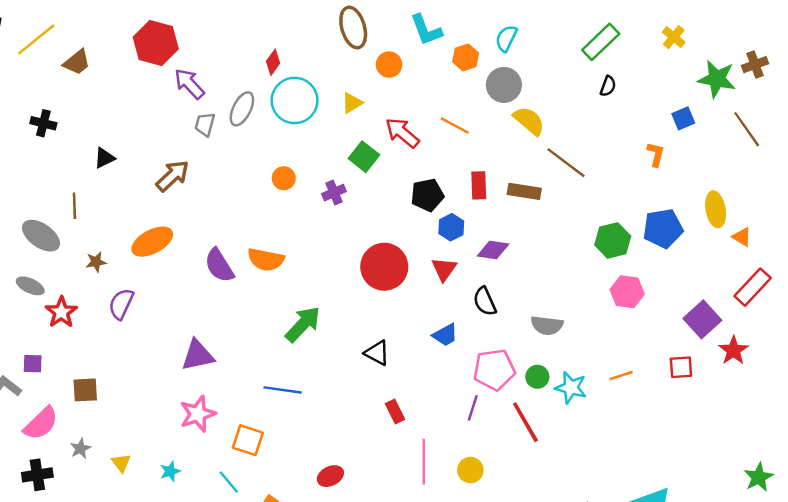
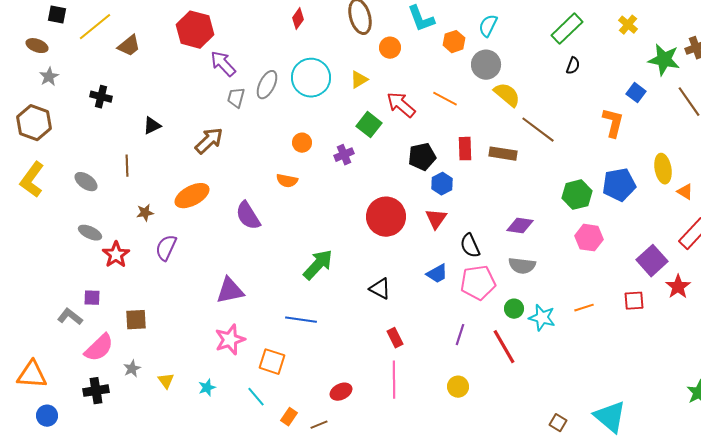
red diamond: (273, 62) -> (298, 19), moved
blue square: (683, 118) -> (636, 93), turned -30
orange L-shape: (656, 154) -> (613, 123), size x1.4
gray ellipse: (41, 236) -> (86, 182), moved, size x0.7
purple diamond: (493, 250) -> (520, 226), moved
orange semicircle: (266, 260) -> (287, 181), moved, size x0.7
pink pentagon: (494, 370) -> (478, 283), moved
pink line: (424, 462) -> (394, 380), moved

